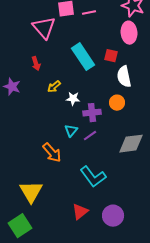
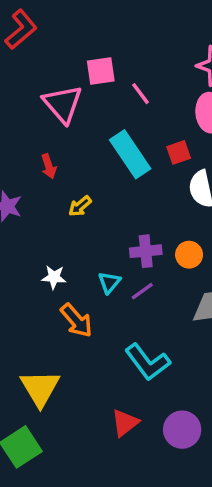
pink line: (89, 13) -> (141, 94), moved, turned 64
red square: (111, 56) -> (179, 152), turned -32
white star: (73, 99) -> (54, 277), moved
orange circle: (117, 103) -> (189, 255), moved

